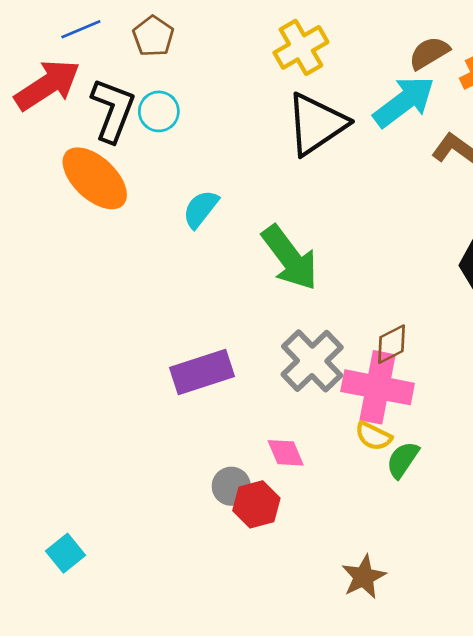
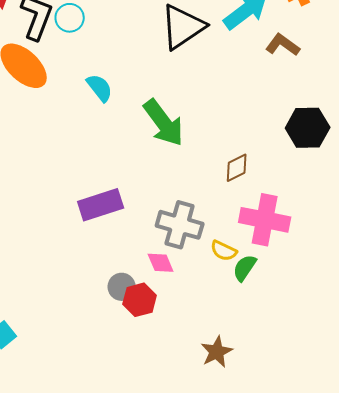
cyan semicircle: (201, 209) -> (100, 88), turned 104
brown diamond: (391, 344) -> (237, 168), moved
gray cross: (312, 361) -> (180, 225), moved, turned -30
pink cross: (378, 387) -> (265, 220), moved

